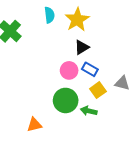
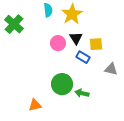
black triangle: (82, 47) -> (76, 38), turned -32
pink circle: (69, 70) -> (58, 43), moved
yellow square: (98, 90) -> (96, 44), moved, turned 32

